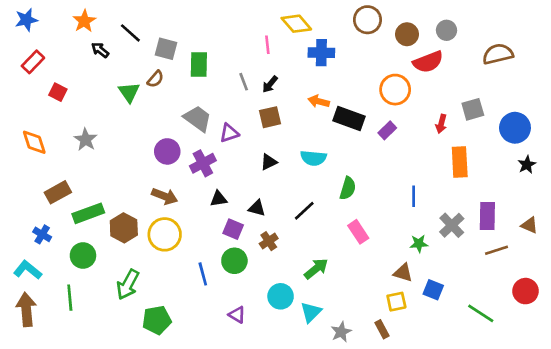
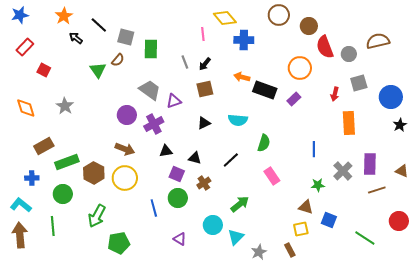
gray circle: (446, 30) -> (349, 54), moved
red semicircle: (428, 62) -> (325, 47), turned 90
blue cross: (42, 234) -> (32, 178), turned -32

